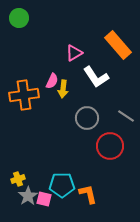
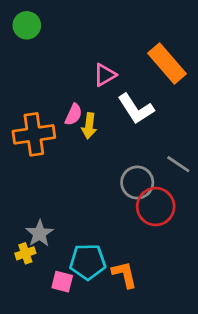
gray circle: (87, 118) -> (137, 182), moved
gray star: (28, 196) -> (40, 233), moved

